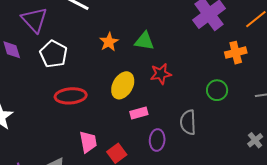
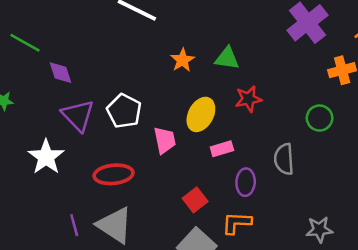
purple triangle: (34, 20) -> (78, 115), moved
white pentagon: (54, 54) -> (124, 111), moved
red ellipse: (71, 96) -> (114, 174), moved
pink trapezoid: (88, 142) -> (165, 140), moved

